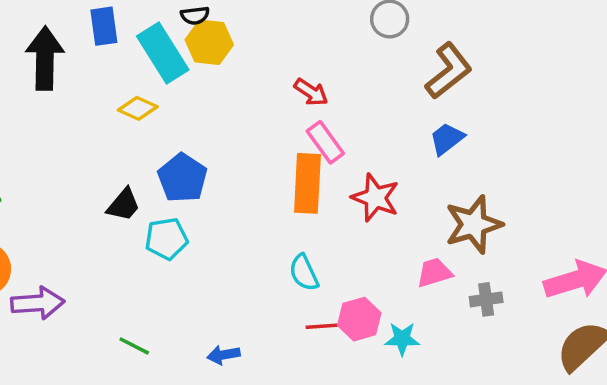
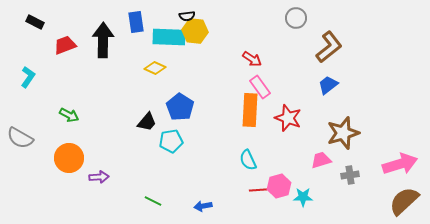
cyan rectangle: (163, 53) -> (169, 37), turned -56
purple arrow: (38, 303) -> (99, 177), size x0.7

